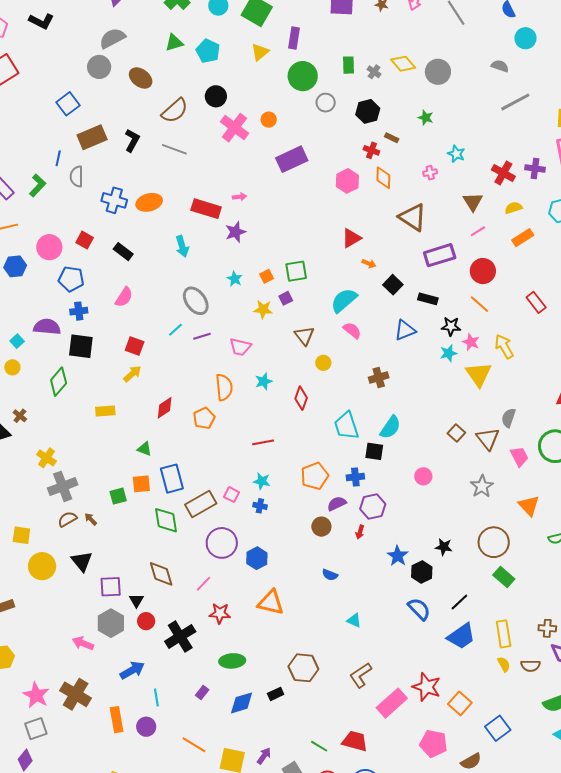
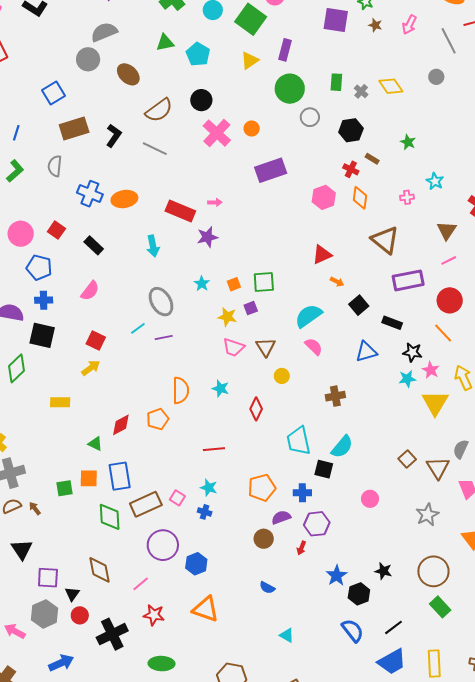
gray circle: (438, 72) -> (436, 77), moved, size x0.6
blue line: (58, 158) -> (16, 133), moved
pink trapezoid: (240, 347) -> (234, 347), moved
cyan star: (264, 381) -> (221, 388), turned 30
red diamond: (165, 408) -> (121, 425), moved

